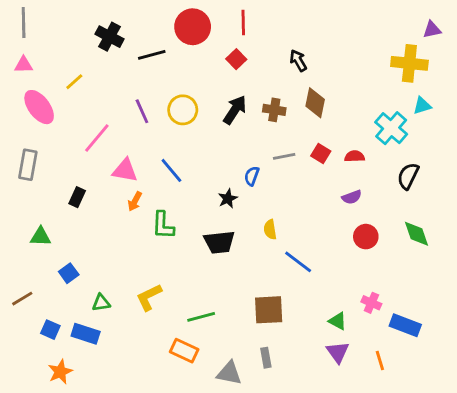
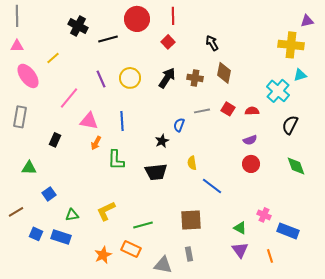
blue line: (171, 170) -> (122, 121), turned 36
red circle: (366, 237) -> (251, 164), moved
orange star: (60, 372) -> (103, 255), moved

